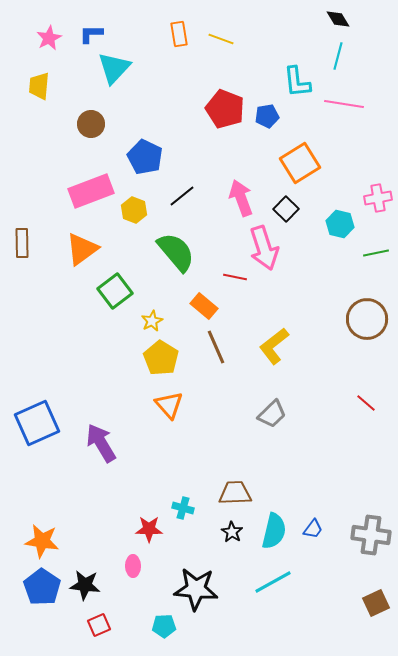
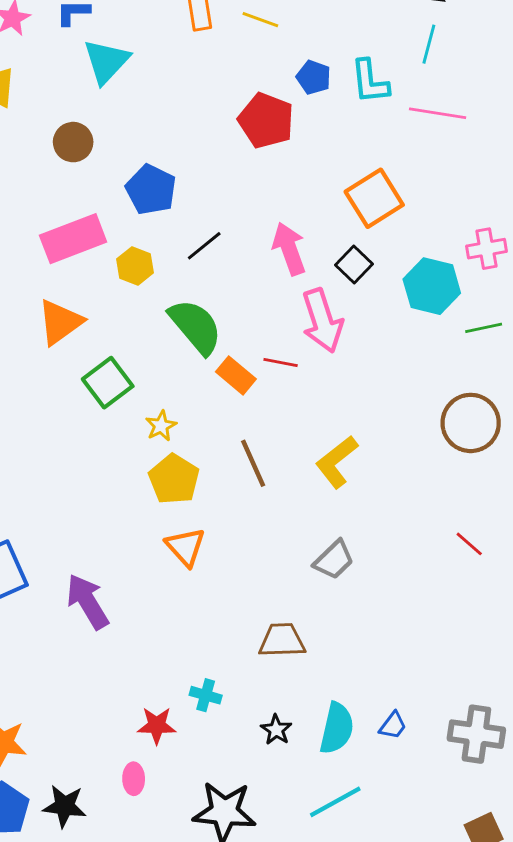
blue pentagon: (267, 116) -> (314, 77), moved, turned 30
cyan hexagon: (340, 224) -> (432, 286), size x1.4
orange rectangle: (204, 306) -> (236, 375), moved
brown trapezoid: (235, 493) -> (282, 640), moved

